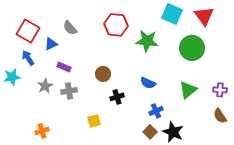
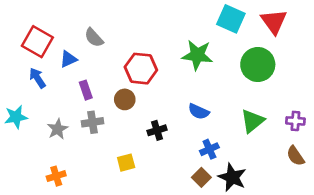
red hexagon: (116, 25) -> (141, 69), moved
purple rectangle: (64, 67) -> (86, 90), turned 48
brown circle: (103, 74) -> (125, 99), moved
cyan star: (12, 77) -> (16, 117), moved
gray star: (45, 86) -> (58, 129), moved

